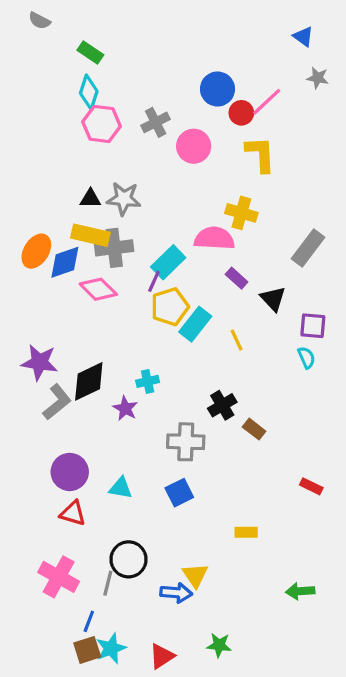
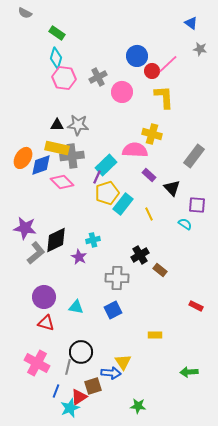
cyan semicircle: (306, 358) -> (185, 224), moved, turned -32
brown square: (87, 650) -> (93, 386), moved
red triangle: (162, 656) -> (79, 397), moved

